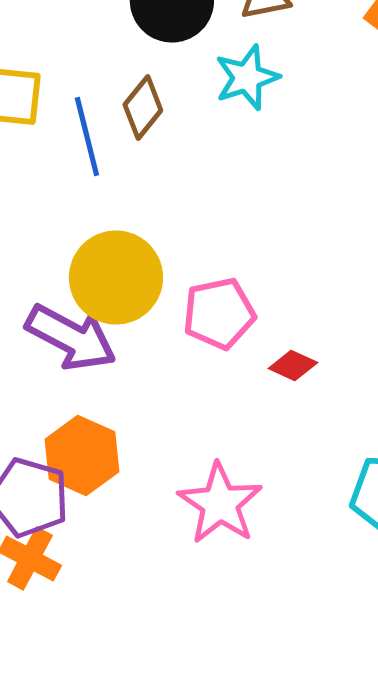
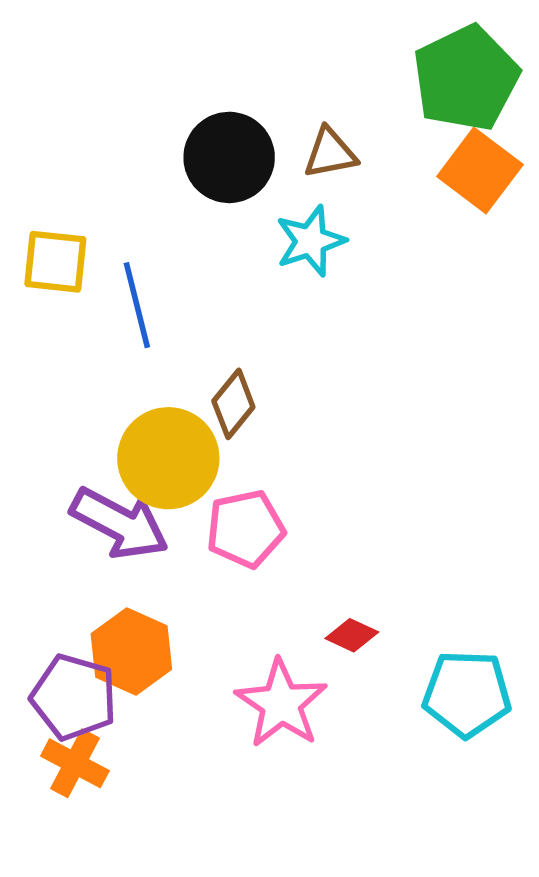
brown diamond: (143, 108) -> (233, 404), moved
pink pentagon: (219, 314) -> (245, 529), moved
red diamond: (293, 366) -> (352, 635), moved

